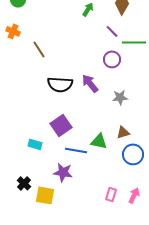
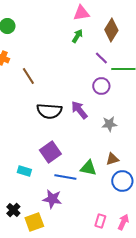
yellow square: (45, 195) -> (34, 222), turned -30

